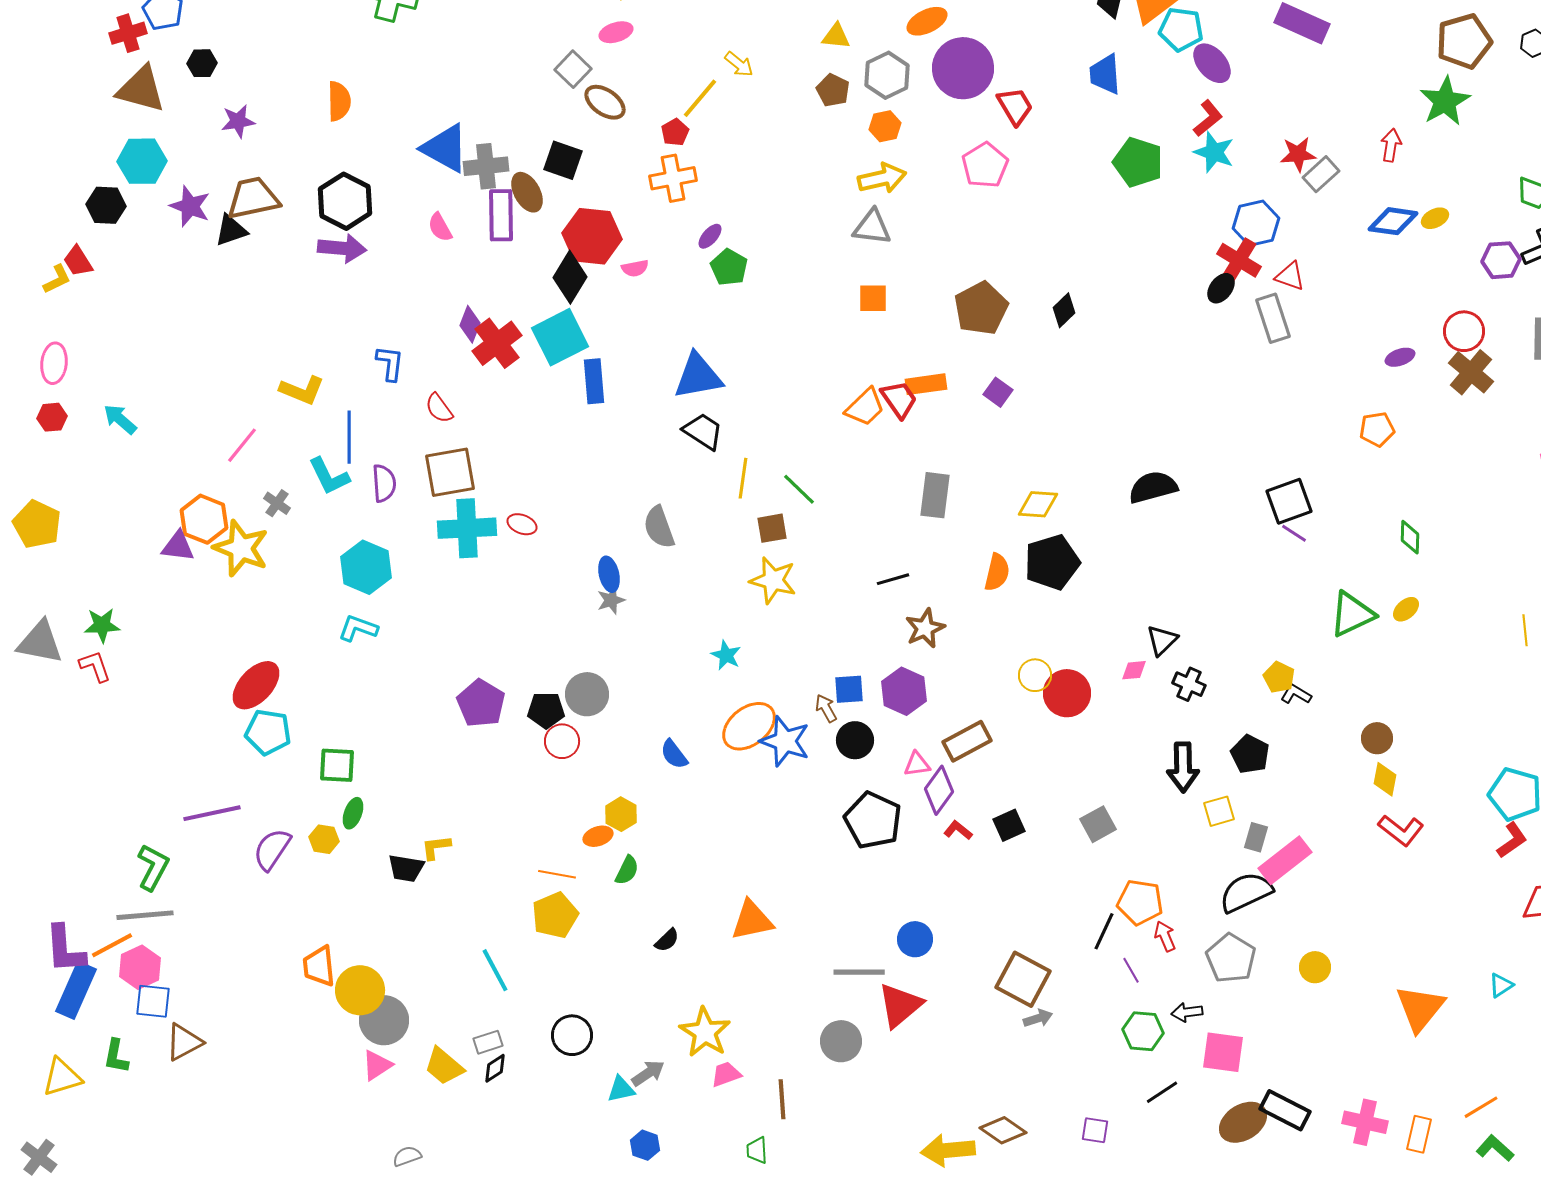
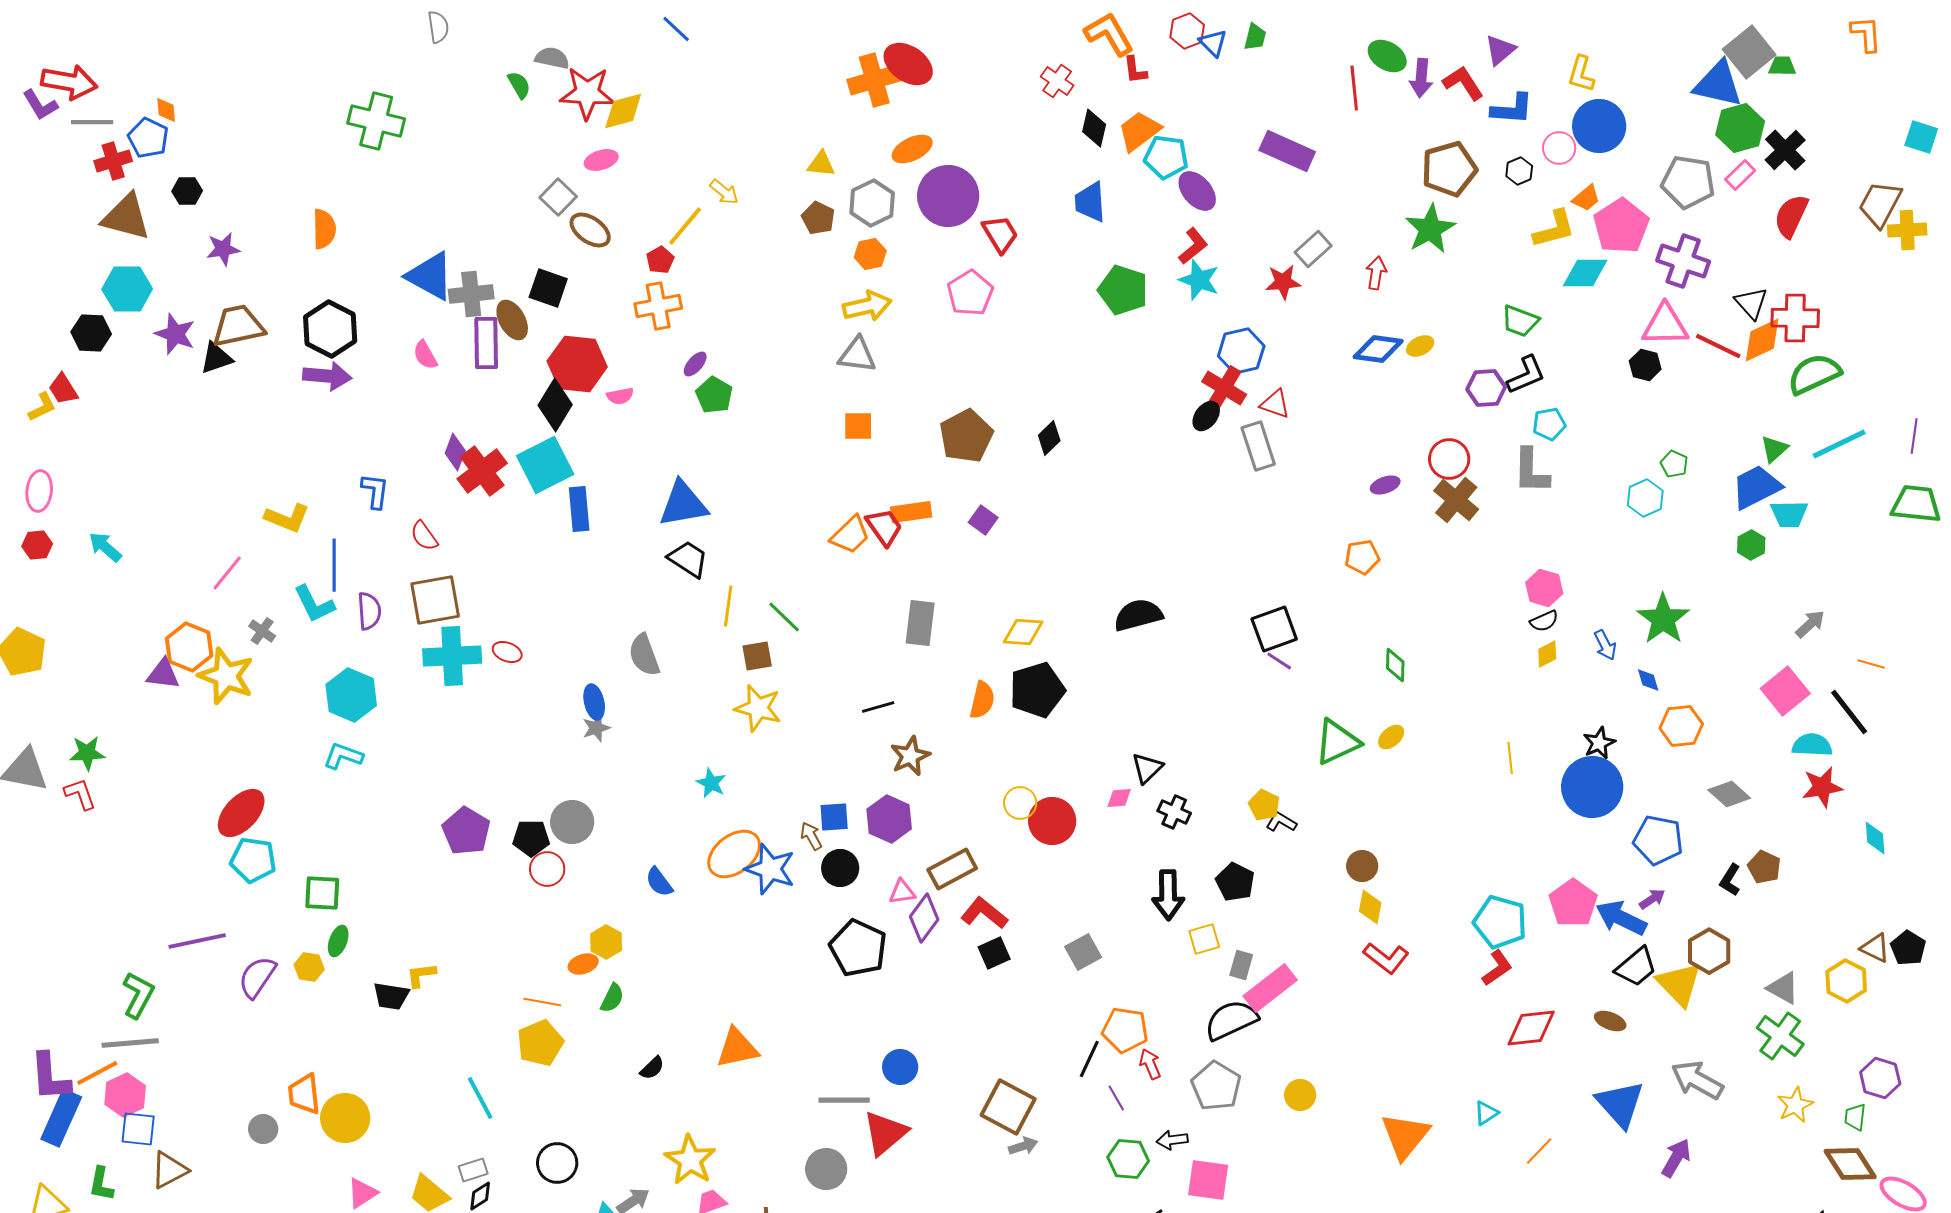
gray rectangle: (1321, 174) -> (1313, 249), moved
red L-shape: (958, 830) -> (984, 913), moved, size x1.6
gray circle: (384, 1020) -> (263, 1129), moved, size x0.6

